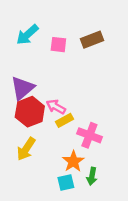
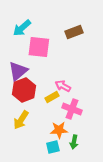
pink square: (58, 45) -> (39, 47), moved, size x1.6
pink arrow: (56, 107) -> (63, 86), moved
orange star: (73, 161) -> (59, 130), turned 30

